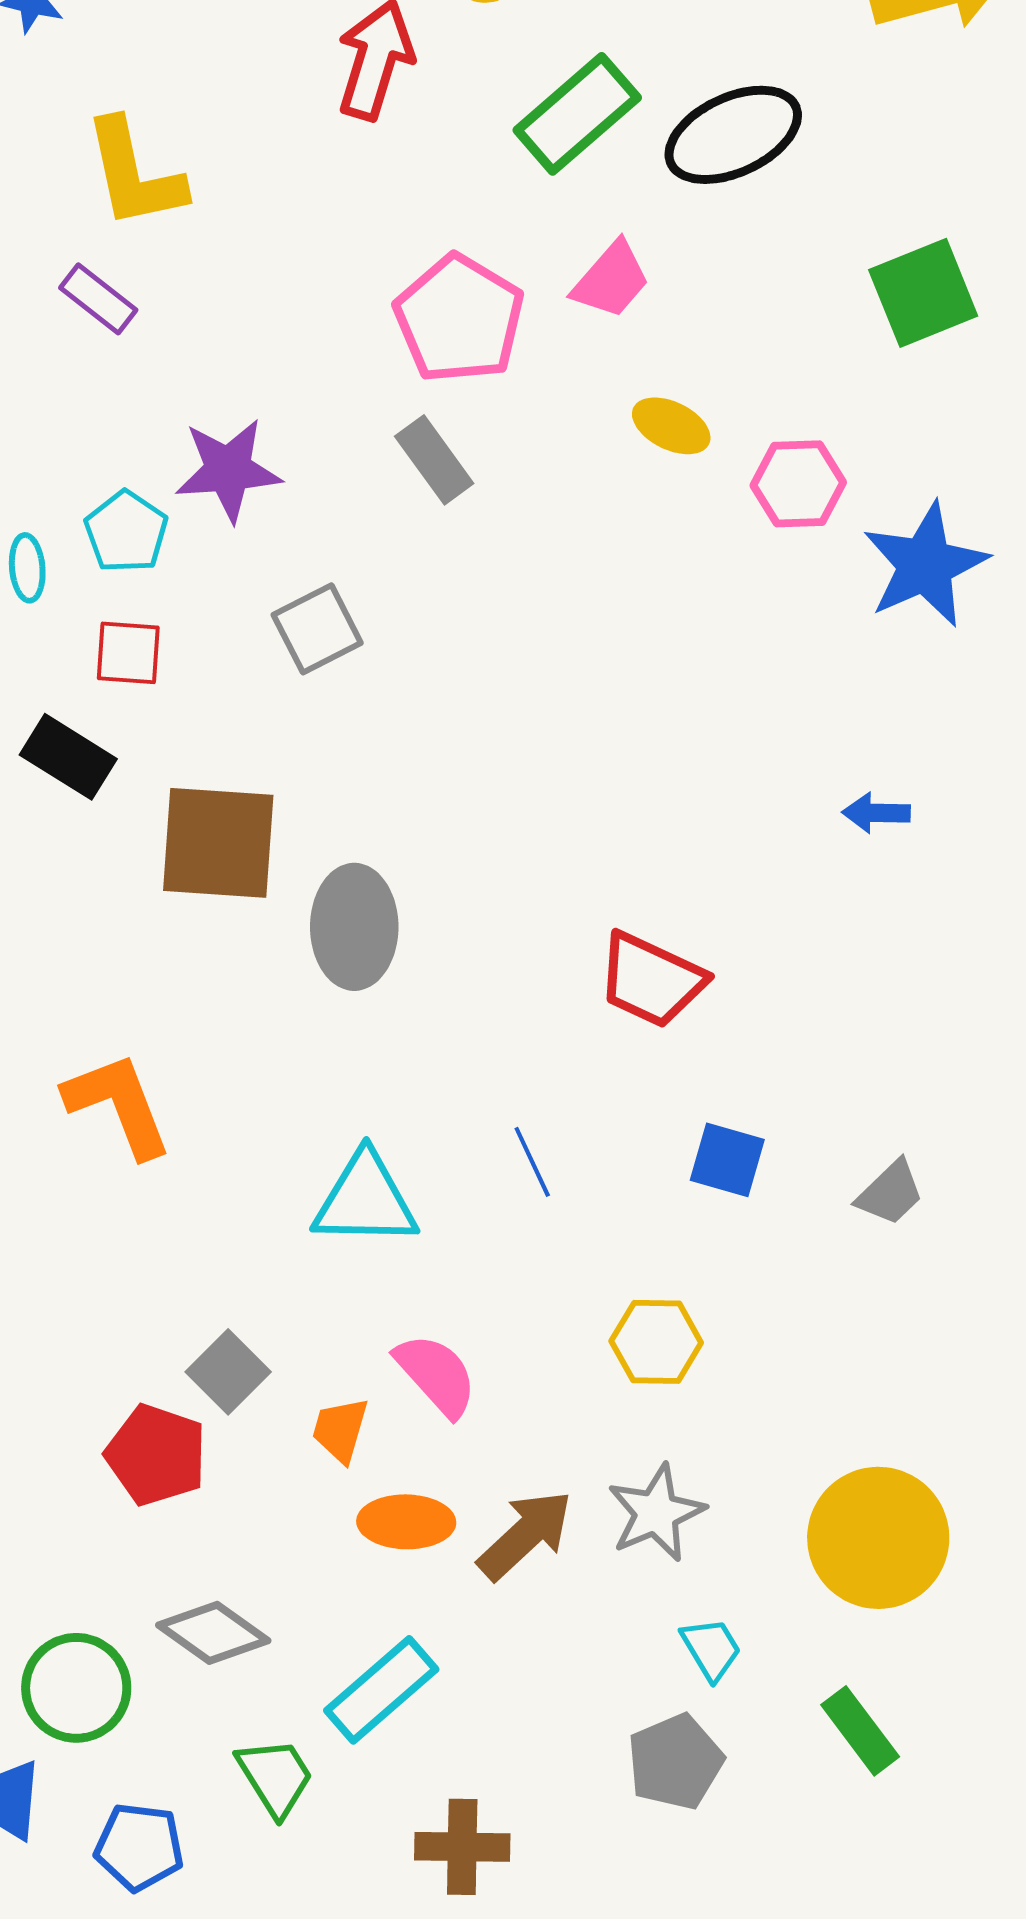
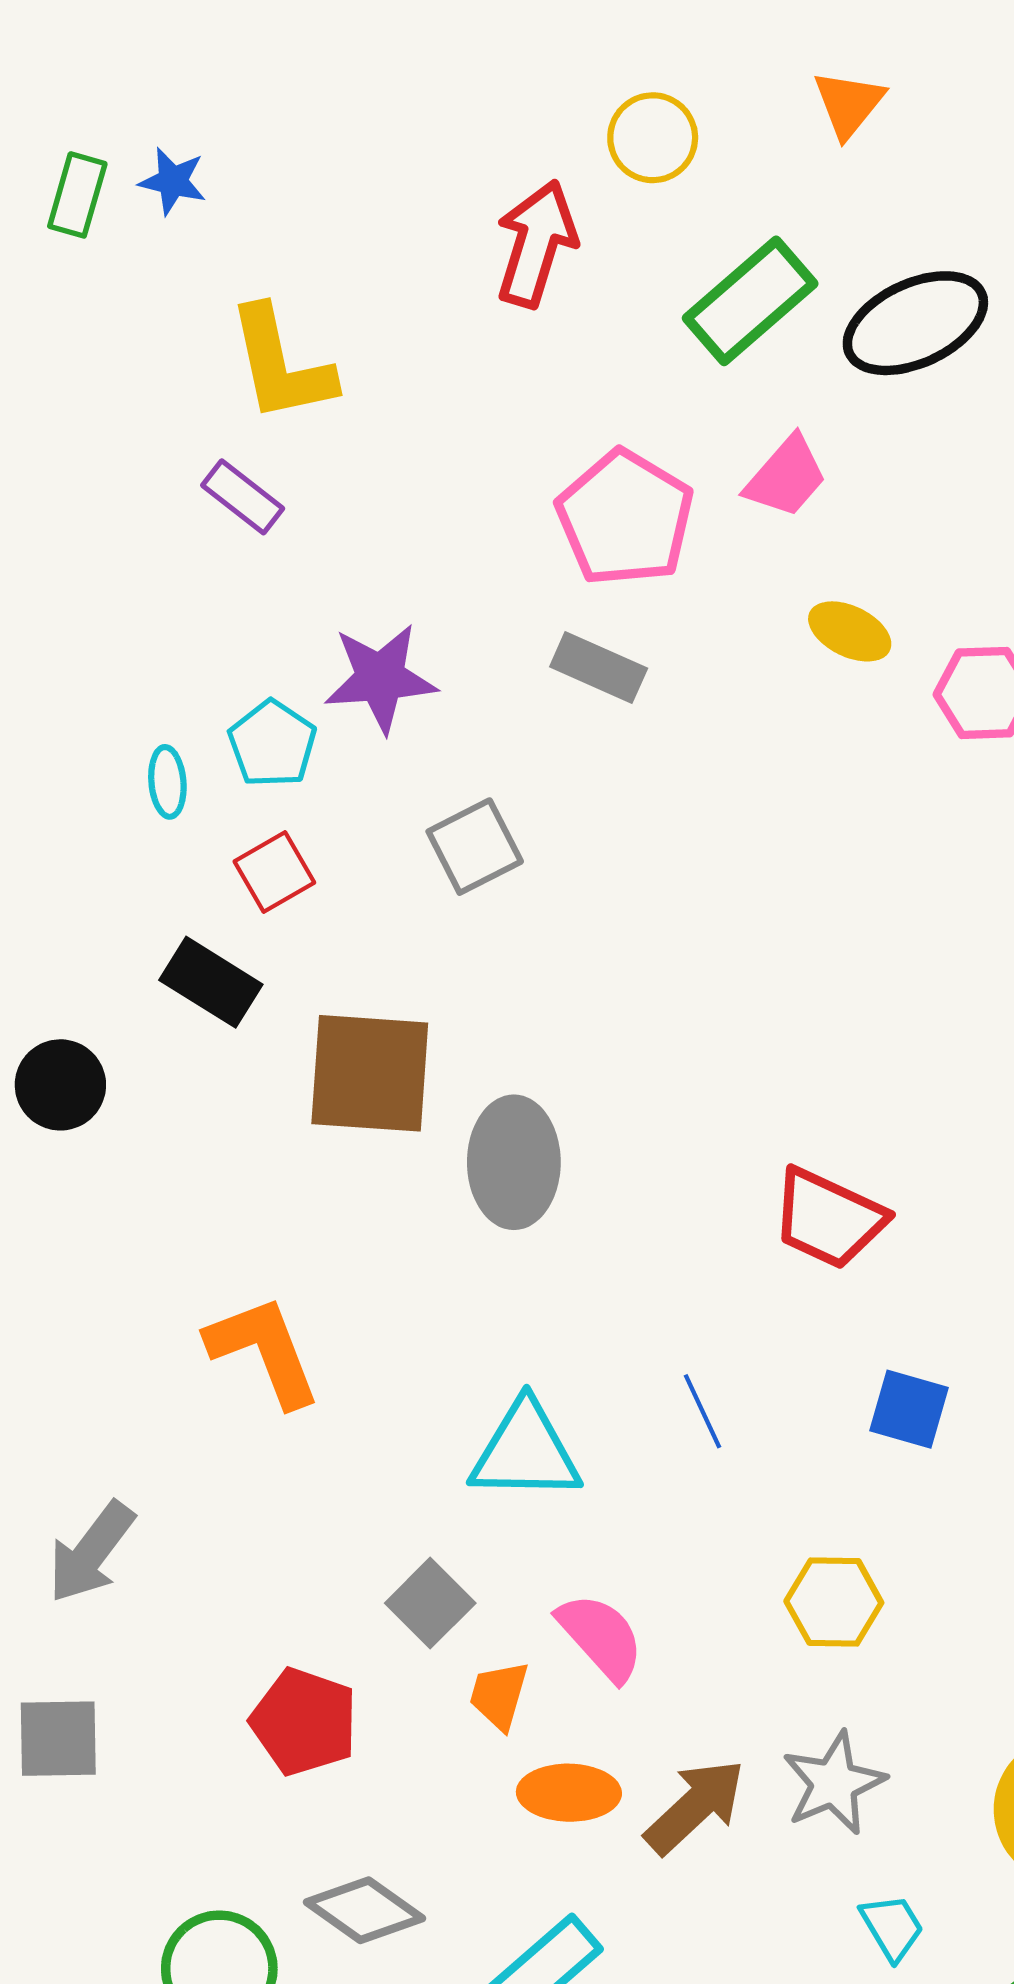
gray rectangle: (434, 460) -> (599, 667), turned -30
red square: (128, 653) -> (274, 872), turned -34
gray square: (228, 1372) -> (430, 1603), moved

